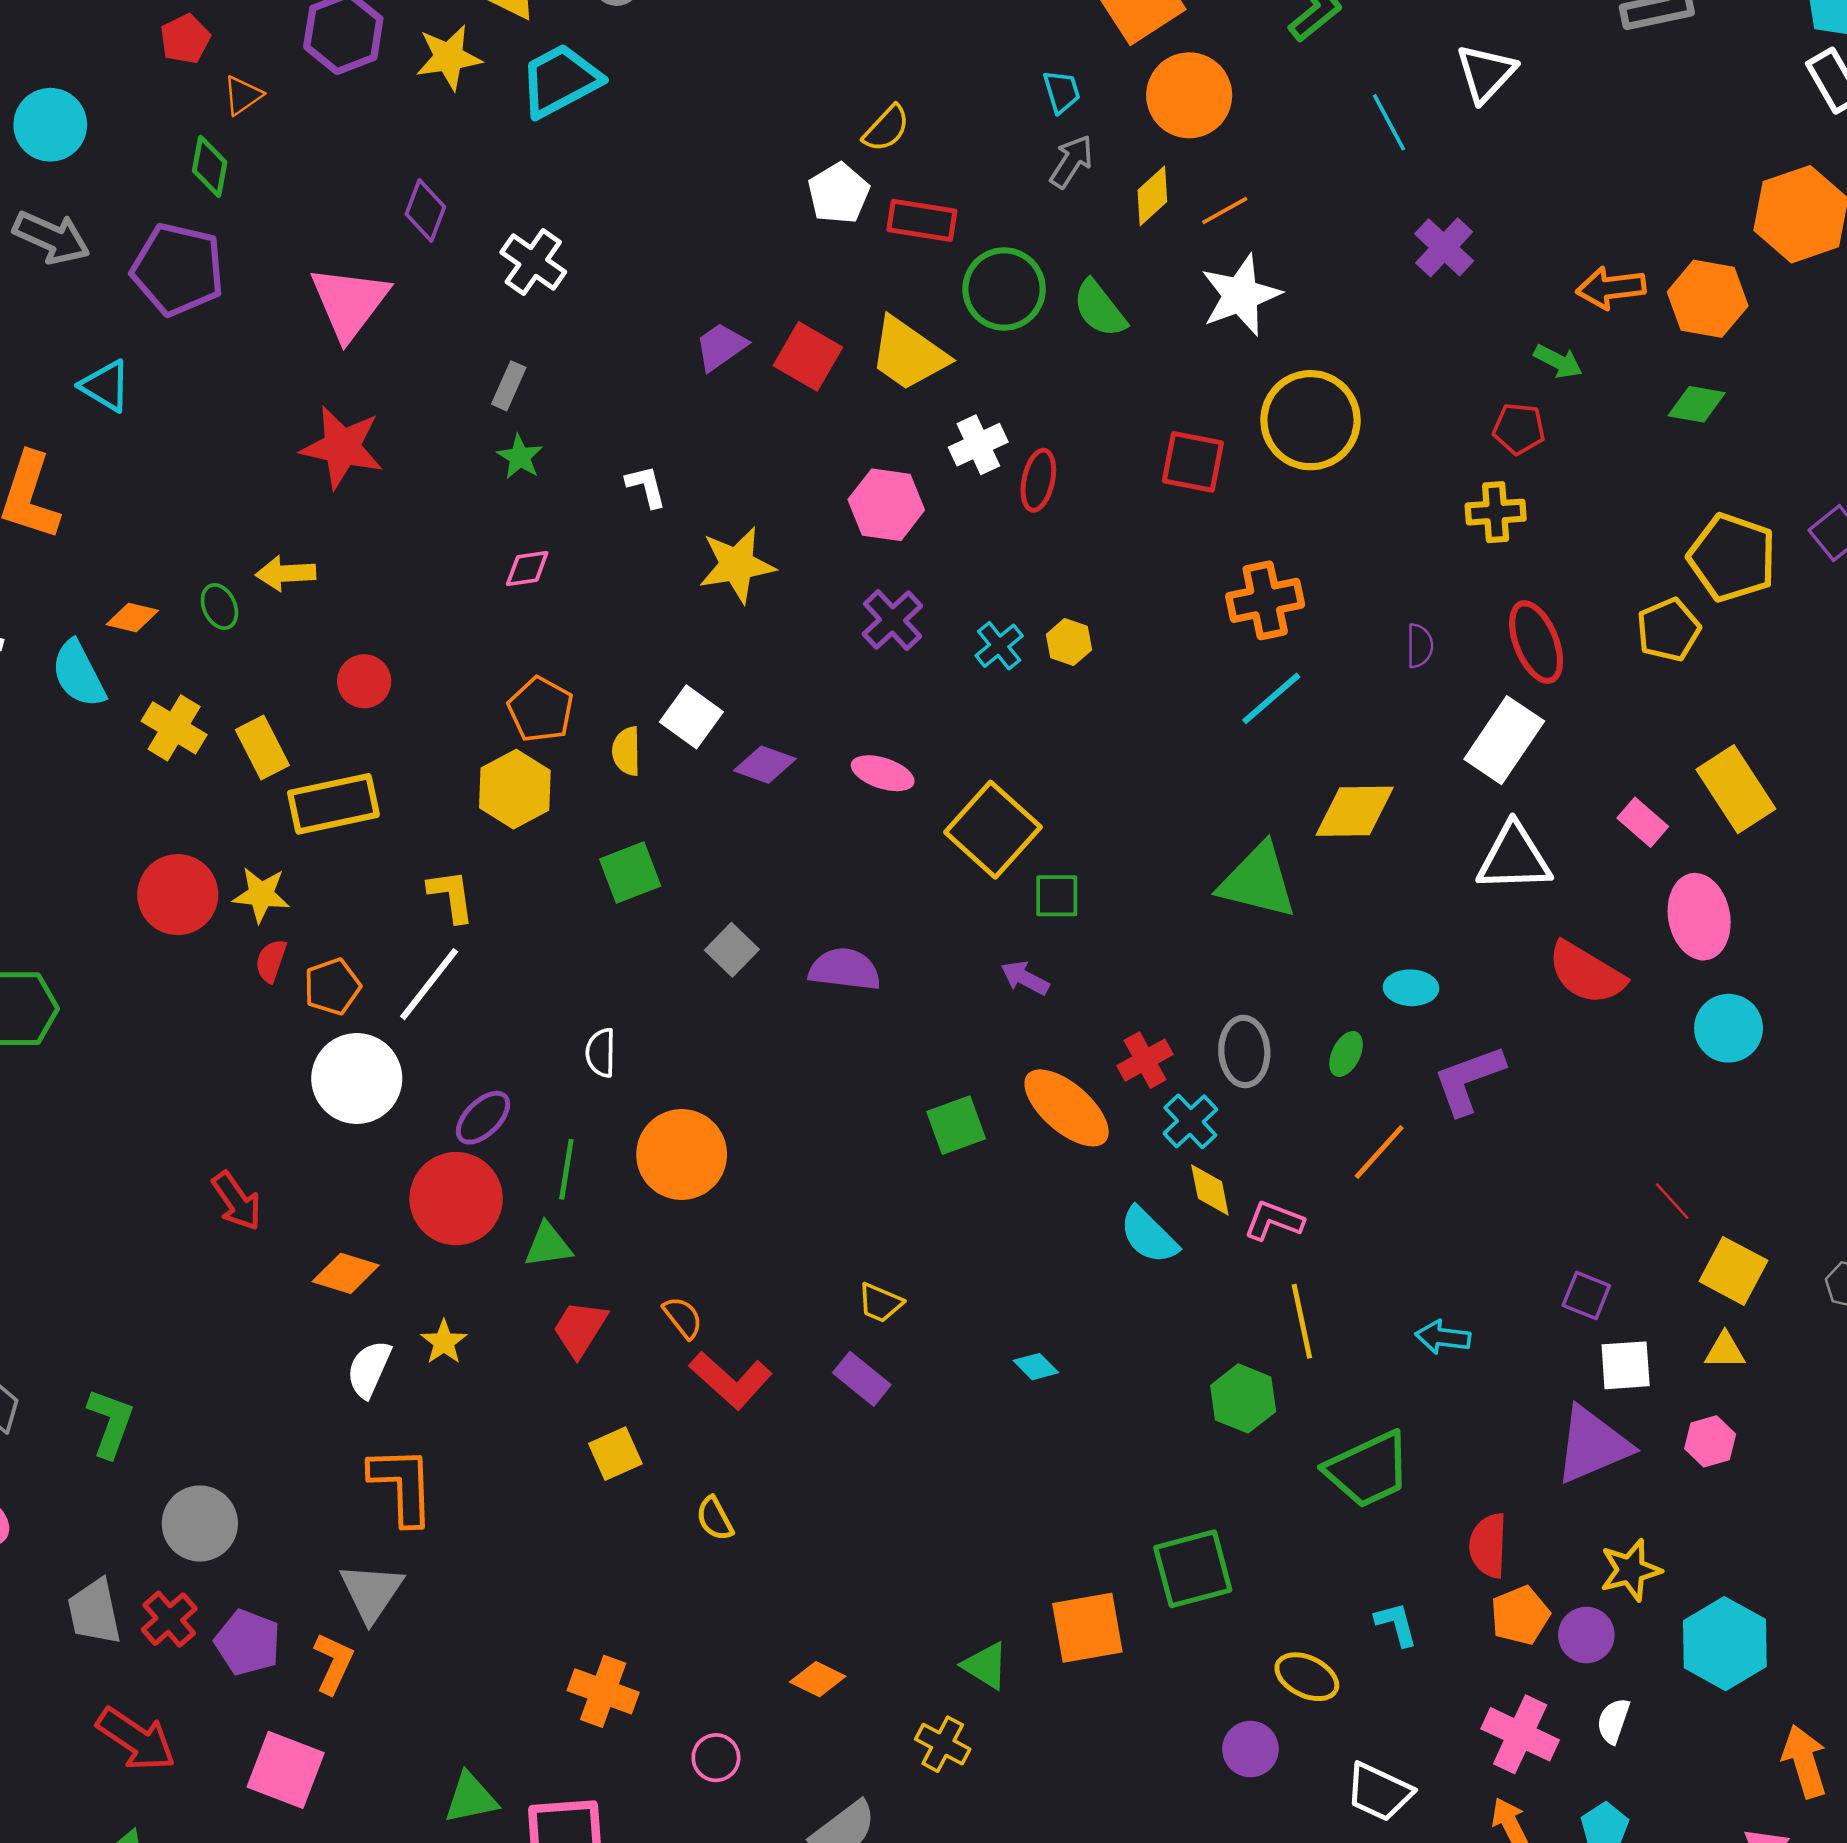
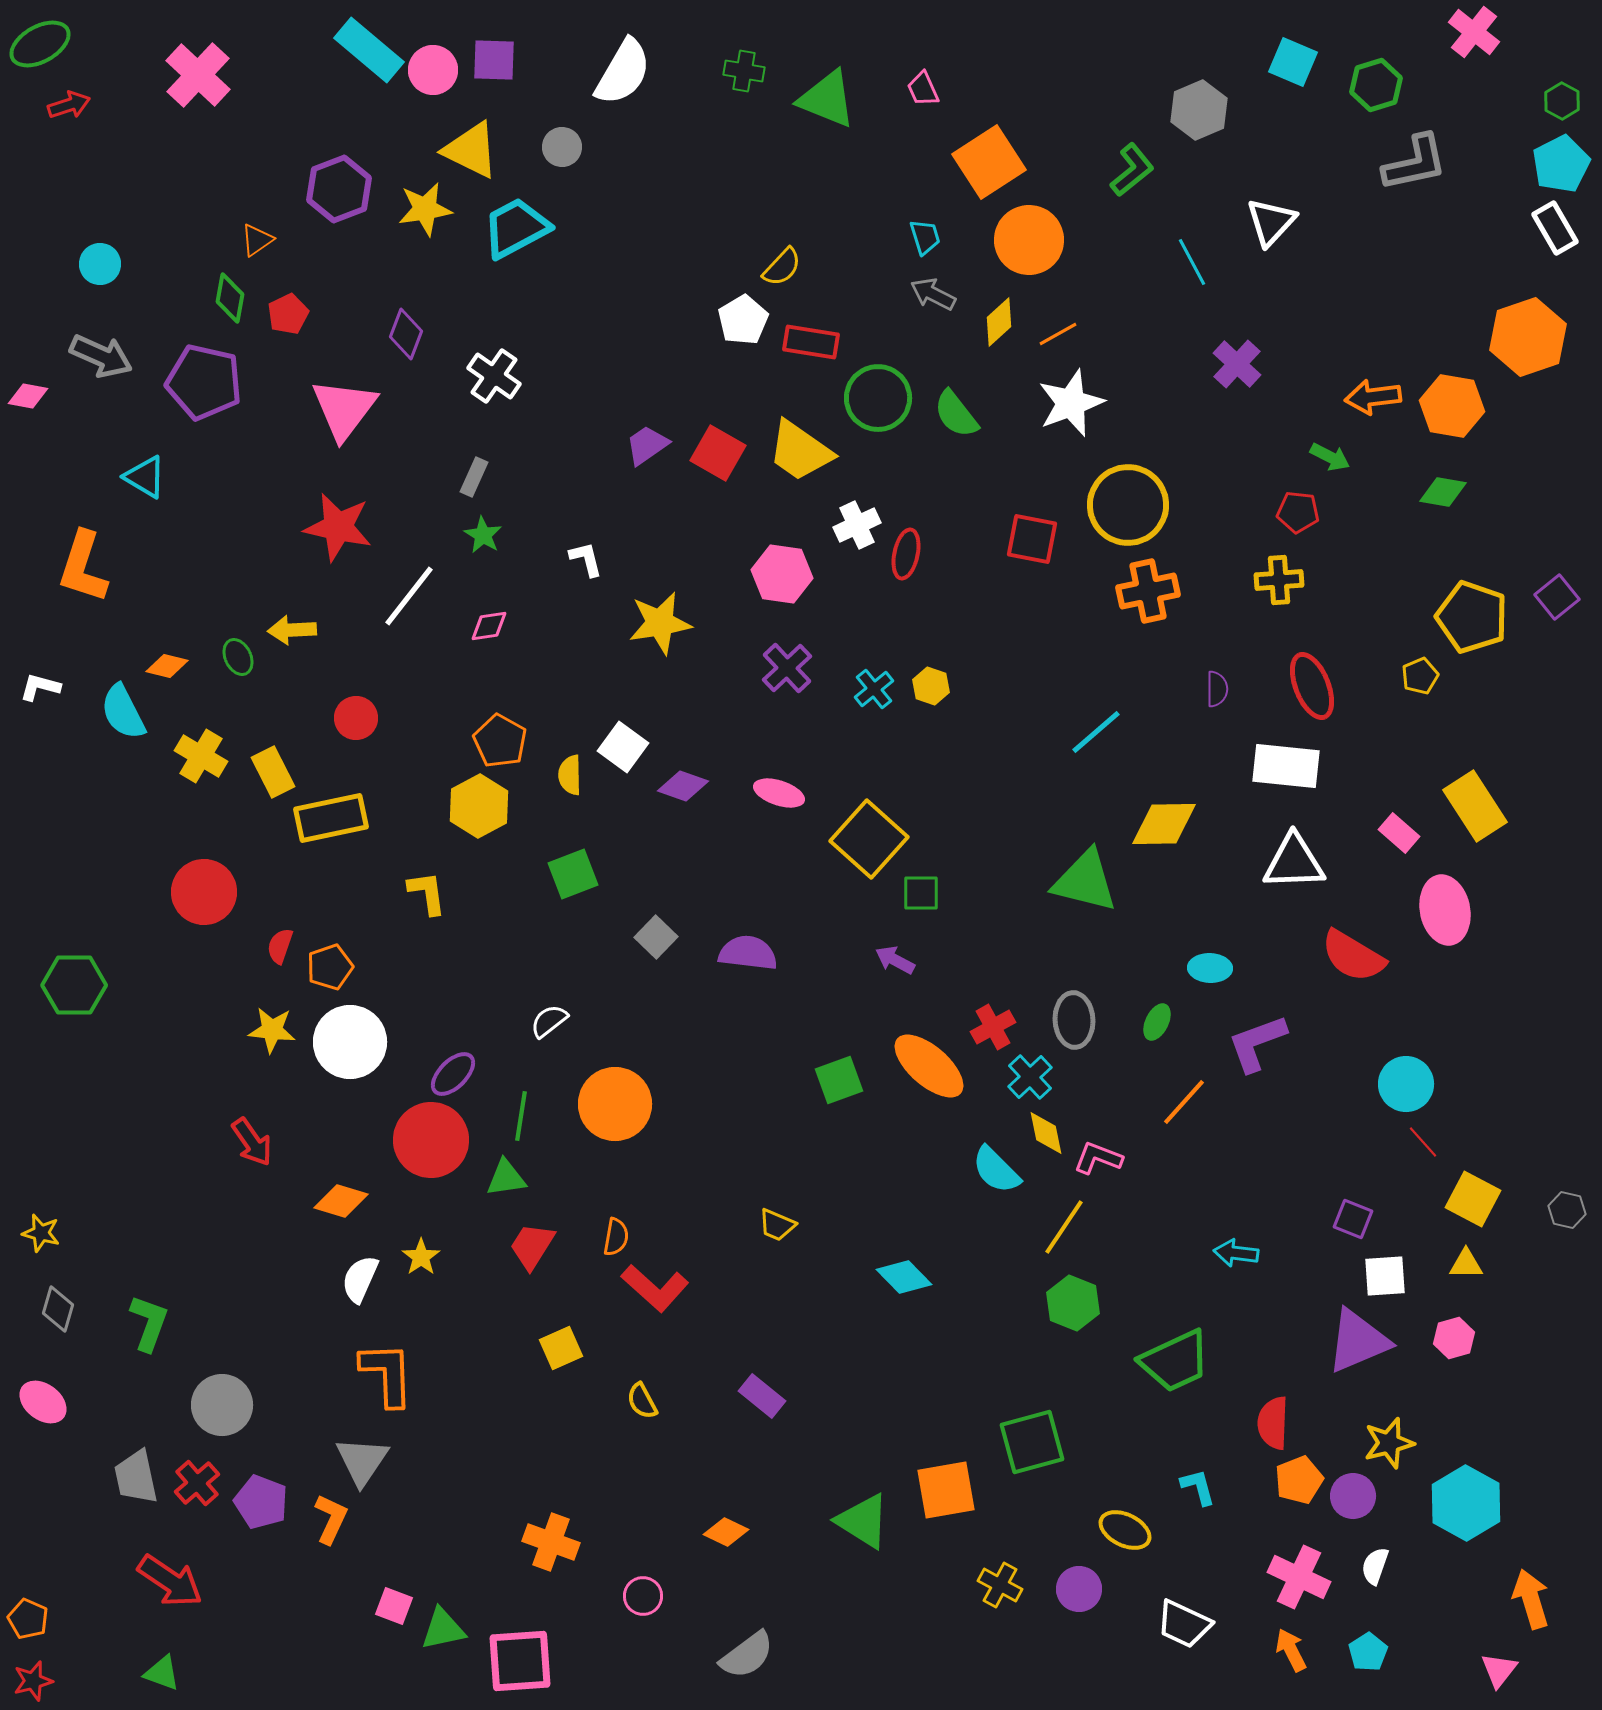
red pentagon: (185, 39) -> (288, 314), moved
cyan circle: (50, 125) -> (100, 264), size x0.7
gray arrow: (1071, 162) -> (933, 294), turned -96
orange cross: (1265, 600) -> (1148, 591), moved
yellow pentagon: (1668, 630) -> (1420, 676), size x0.7
white rectangle: (1504, 740) -> (1286, 766), turned 62
yellow star: (261, 895) -> (272, 1030), moved
white line: (429, 984) -> (409, 596), moved
cyan circle: (1729, 1028) -> (1406, 1084), moved
white semicircle: (601, 1053) -> (549, 1021), turned 51
orange semicircle: (683, 1318) -> (616, 1237), turned 48
yellow line: (1302, 1321) -> (1064, 1227), moved, turned 46
cyan diamond: (1036, 1367) -> (904, 1277), size x1.5
purple rectangle: (862, 1379) -> (762, 1396), moved
green triangle: (986, 1666) -> (863, 1521), size x1.4
yellow cross: (943, 1744) -> (1000, 1585), moved
pink square: (286, 1770) -> (394, 1606), moved, size x0.6

